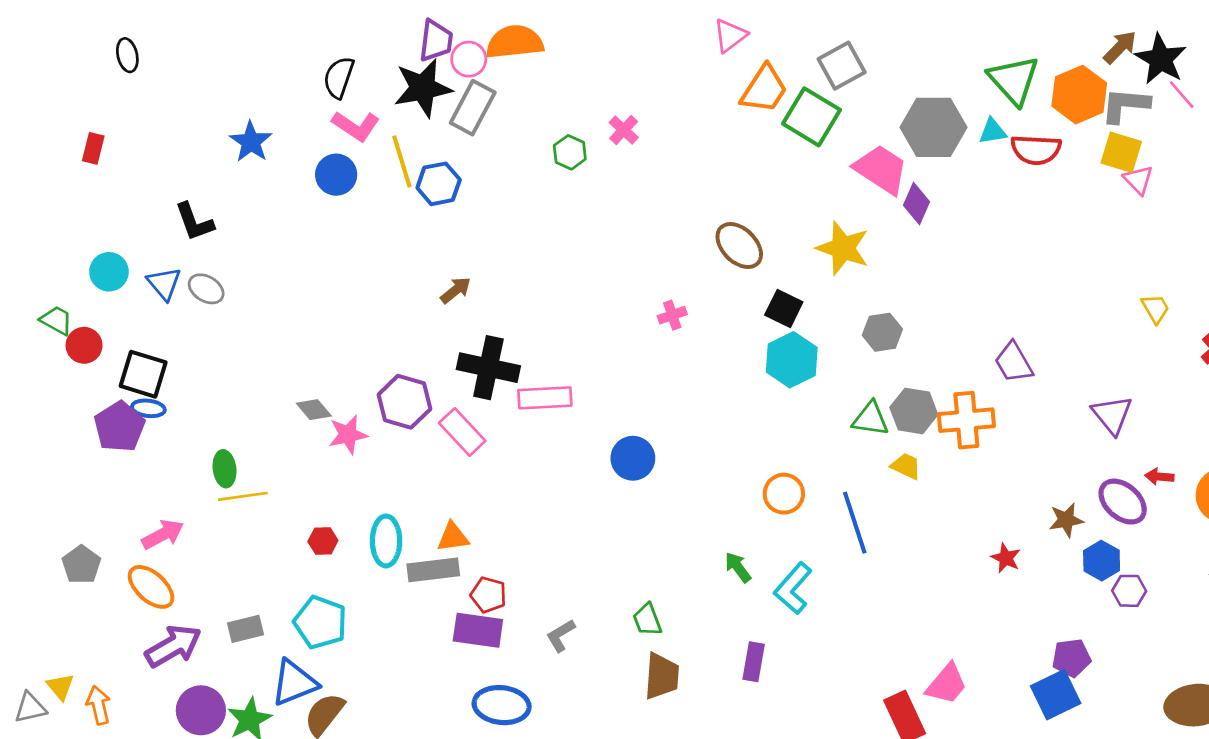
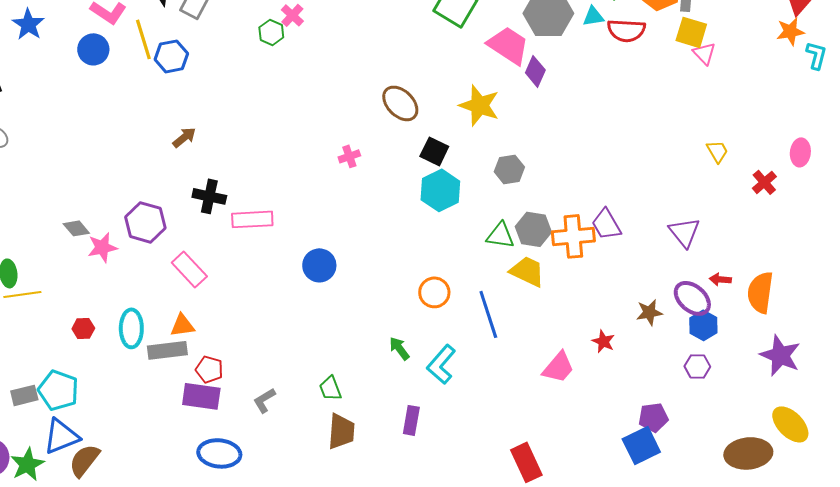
pink cross: (624, 130) -> (292, 15), moved
purple trapezoid: (1014, 362) -> (606, 224), moved
black cross: (488, 368) -> (209, 196), size x0.7
pink rectangle: (462, 432) -> (189, 269), moved
yellow trapezoid: (906, 466) -> (527, 271), size x1.5
blue hexagon: (1102, 561) -> (703, 325), moved
cyan pentagon: (320, 622) -> (58, 390), moved
pink trapezoid: (947, 684) -> (558, 367), moved

